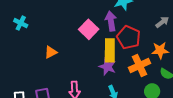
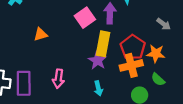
gray arrow: (162, 22) -> (164, 24), turned 64
red pentagon: (129, 37) -> (133, 47), moved

